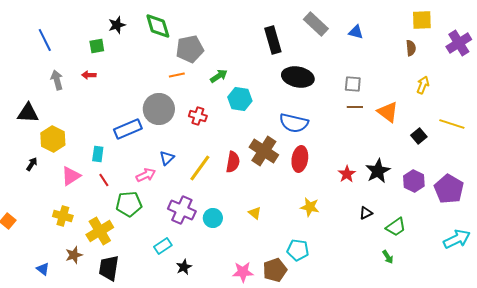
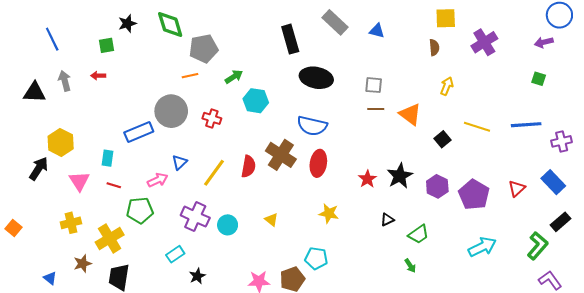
black triangle: (28, 113) -> (34, 92), moved
black arrow: (32, 164) -> (39, 169), size x1.6
pink triangle: (71, 176) -> (79, 181), turned -30
red line: (104, 180) -> (114, 185), turned -40
yellow cross: (63, 216) -> (71, 223), turned -30

